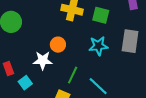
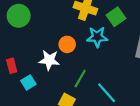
green square: (101, 15) -> (116, 17), turned 36
cyan star: (98, 46) -> (97, 37), moved

